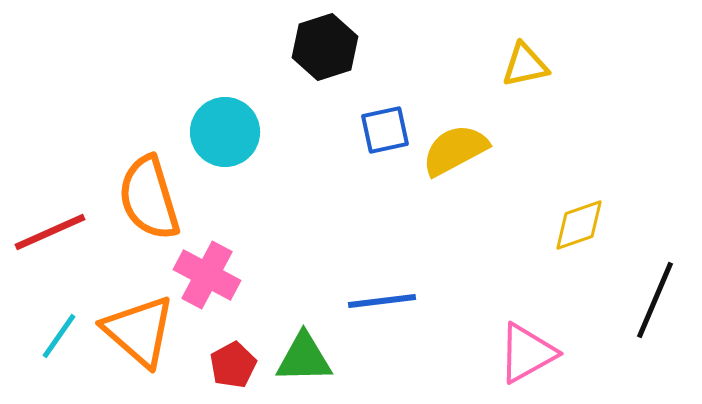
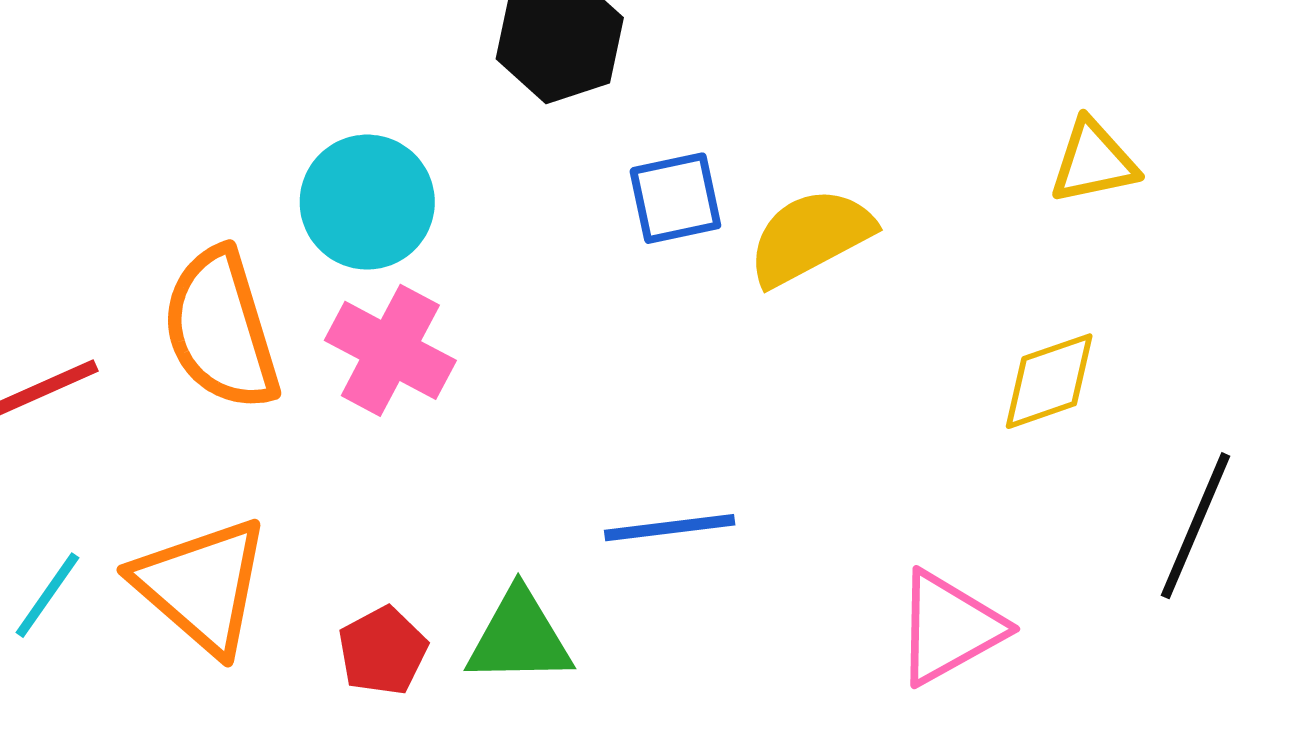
yellow triangle: (525, 65) -> (1093, 162), moved
pink cross: (207, 275) -> (390, 350), moved

